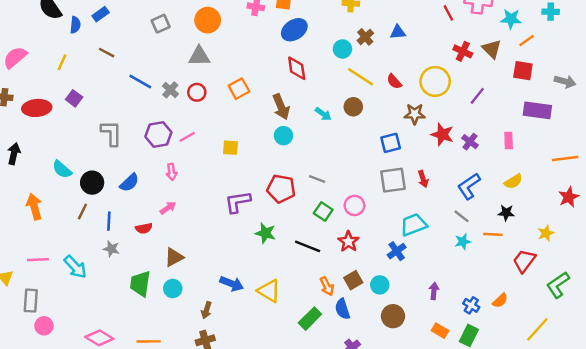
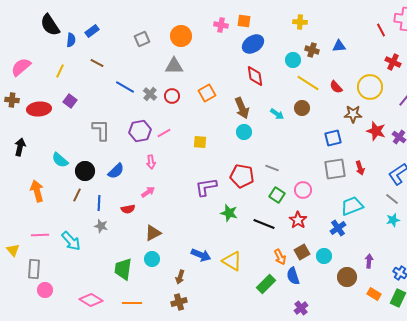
brown cross: (365, 37) -> (312, 50), turned -32
green trapezoid: (140, 284) -> (123, 269), moved
brown circle: (393, 316) -> (347, 277), moved

